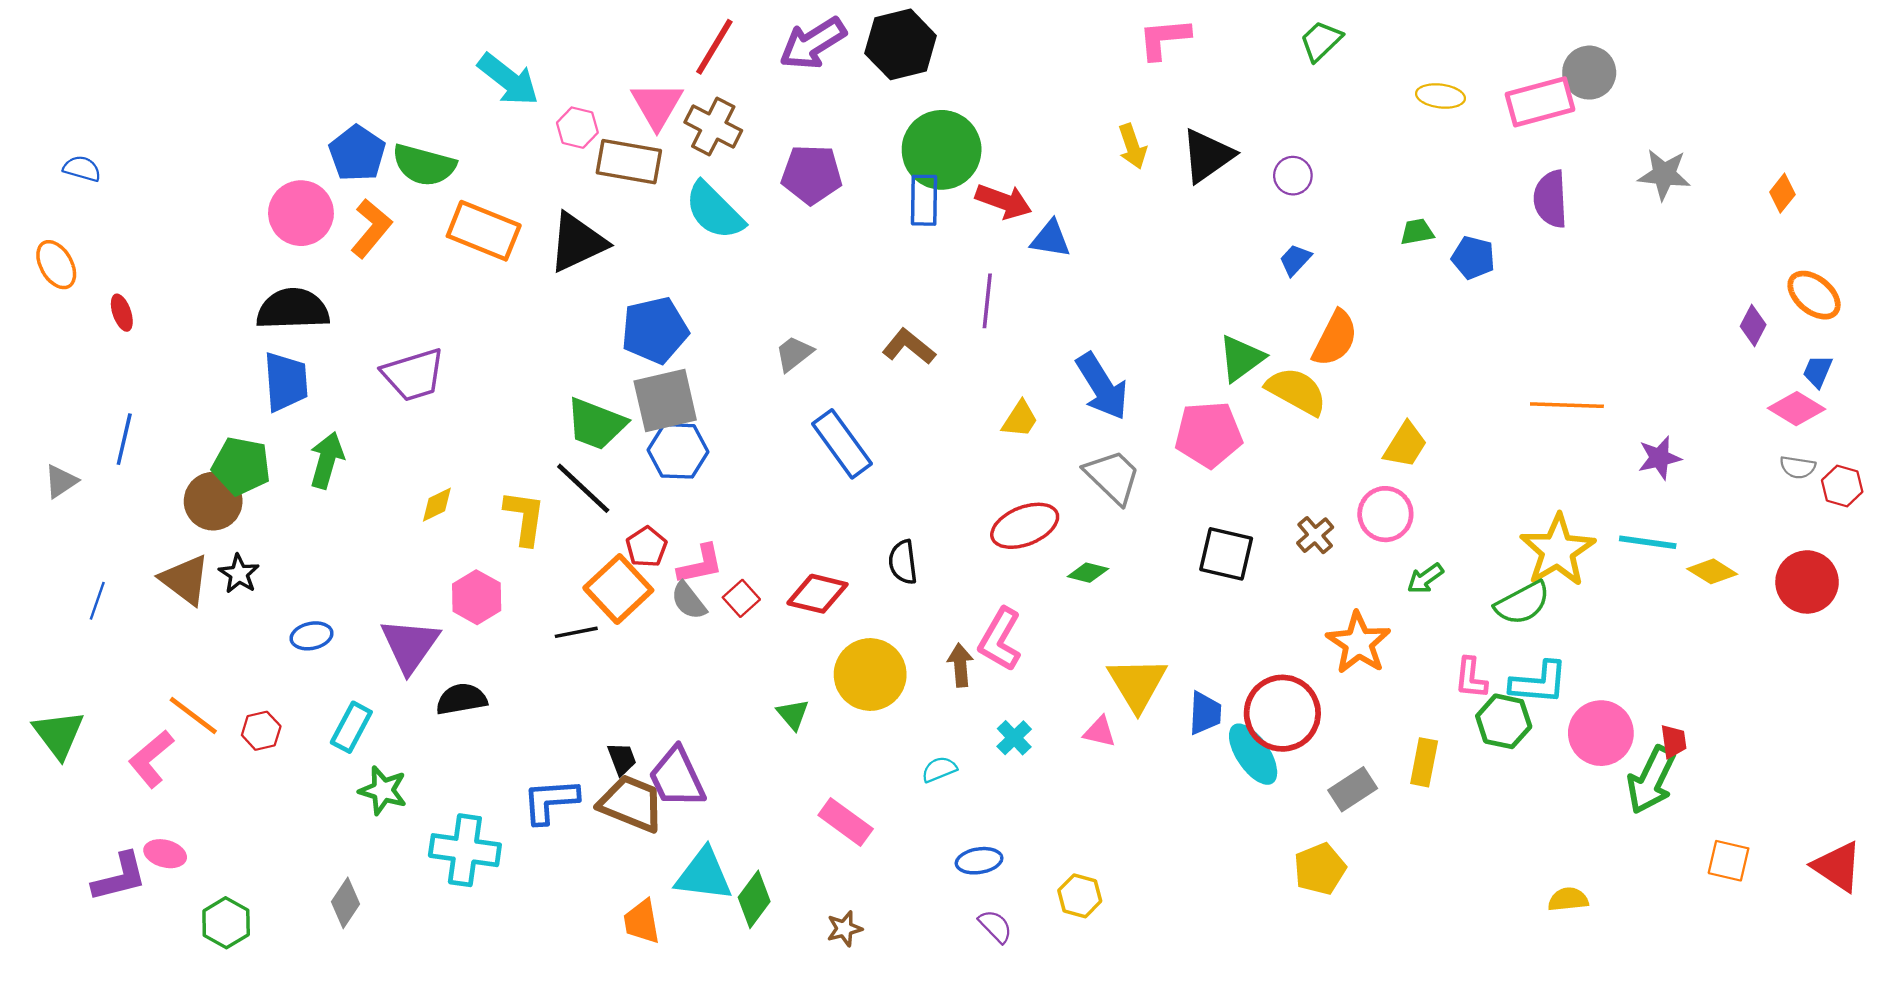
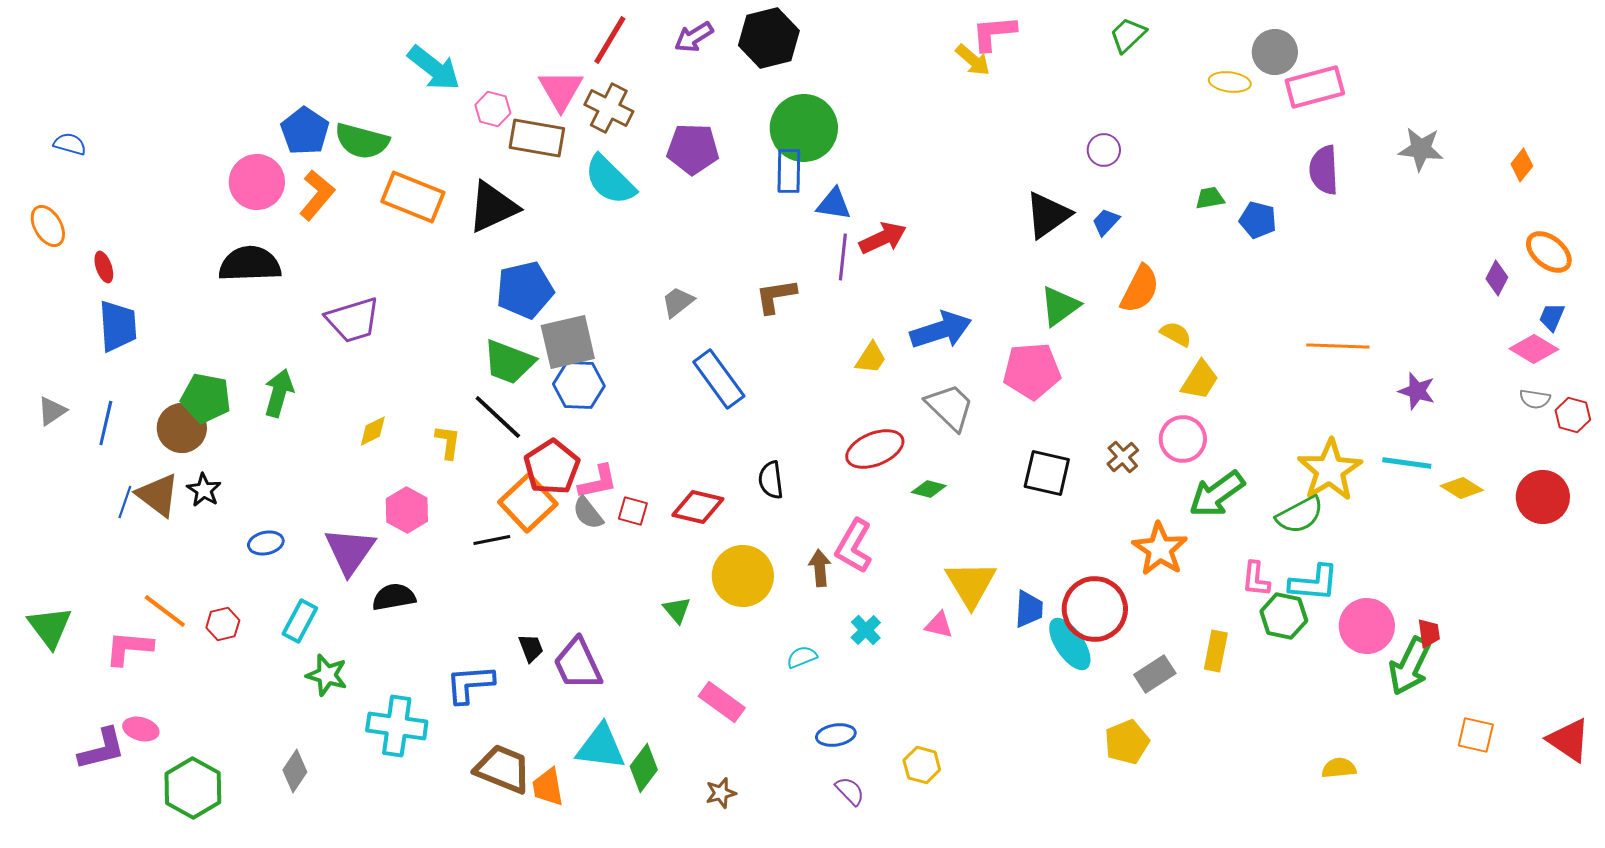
purple arrow: (813, 43) -> (694, 37), size x0.7
gray circle: (1589, 73) -> (1275, 52), moved
yellow arrow: (1132, 146) -> (973, 60), moved, turned -30
black triangle: (1207, 156) -> (1048, 215), moved
red arrow: (1004, 201) -> (883, 238), moved, turned -45
blue triangle: (1050, 239) -> (834, 204), moved
blue pentagon: (655, 330) -> (525, 290), moved
brown L-shape: (909, 347) -> (776, 296), turned -48
blue trapezoid: (286, 382) -> (118, 326), moved
blue arrow: (1102, 386) -> (941, 330), turned -76
yellow semicircle: (1296, 391) -> (1176, 334), moved, size x0.6
blue line: (124, 439) -> (106, 423), moved
purple star: (1659, 458) -> (1417, 391), turned 30
yellow L-shape: (525, 518) -> (448, 442), size x0.7
red pentagon: (646, 547) -> (552, 467), size x1.6
green arrow: (1425, 578) -> (1217, 494), size x1.8
red square: (741, 598) -> (633, 511), turned -32
blue line: (97, 601) -> (125, 502), moved
pink L-shape: (151, 759) -> (129, 648), turned 45
brown trapezoid: (631, 803) -> (503, 769), moved
green hexagon: (226, 923) -> (193, 788), size x1.4

